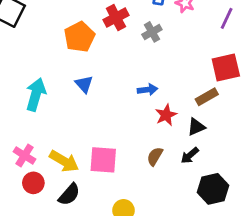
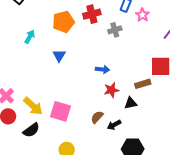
cyan arrow: (36, 94) -> (30, 37), moved, size x0.6
black arrow: (190, 155) -> (114, 125), moved

